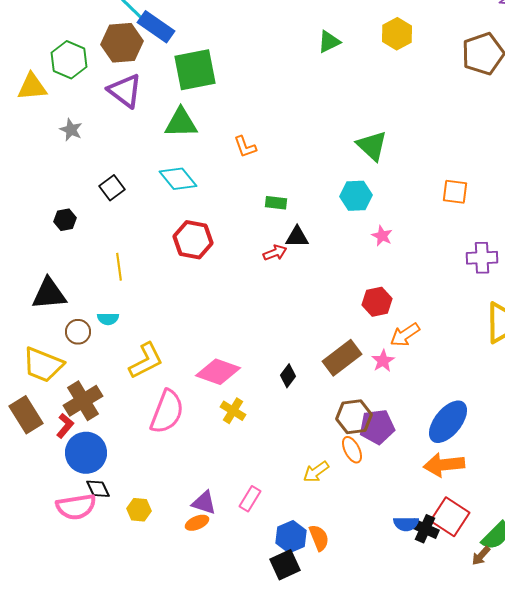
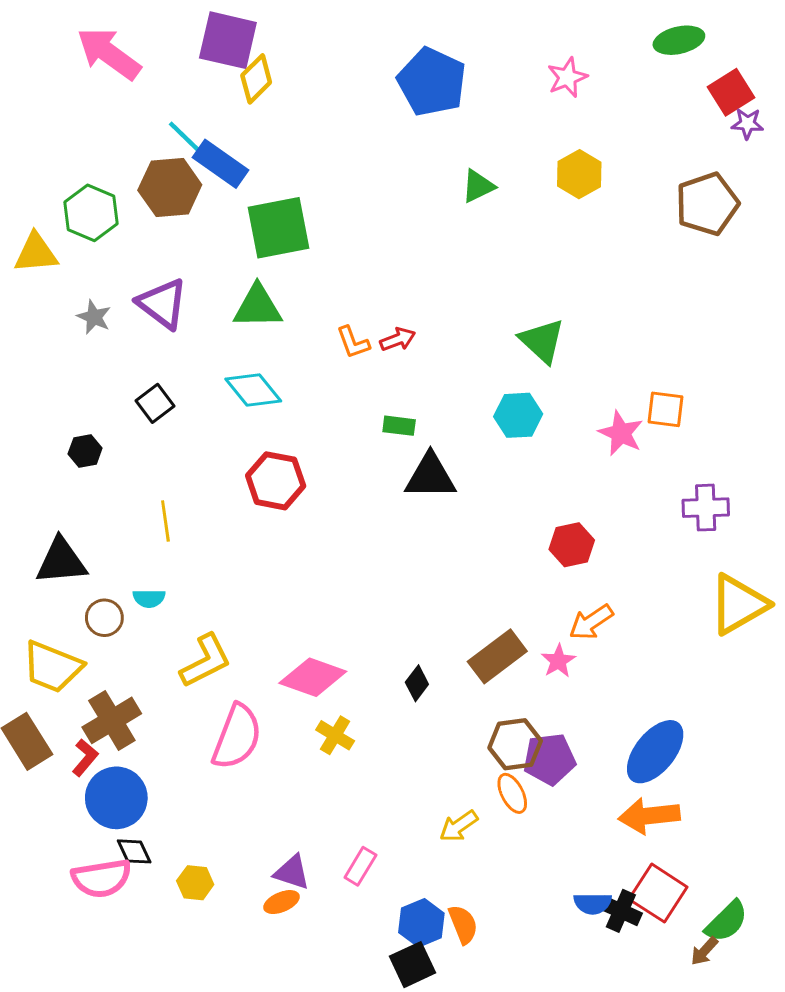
purple triangle: (125, 91) -> (162, 304), moved
pink star: (382, 236) -> (621, 433), moved, size x1.4
black triangle: (297, 237) -> (430, 476), size x1.5
red arrow: (275, 253) -> (398, 339), moved
red hexagon: (377, 302) -> (572, 545), moved

